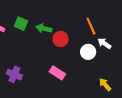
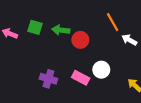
white circle: (88, 52) -> (101, 70), moved
purple cross: (14, 74) -> (48, 79), moved

